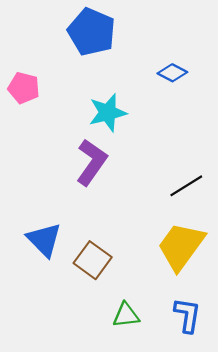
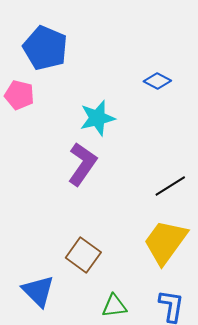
blue pentagon: (92, 32) -> (45, 48), moved
blue triangle: (44, 240) -> (38, 291), moved

